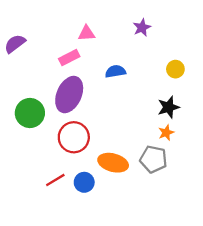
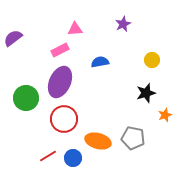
orange star: (166, 133) -> (165, 115), moved

